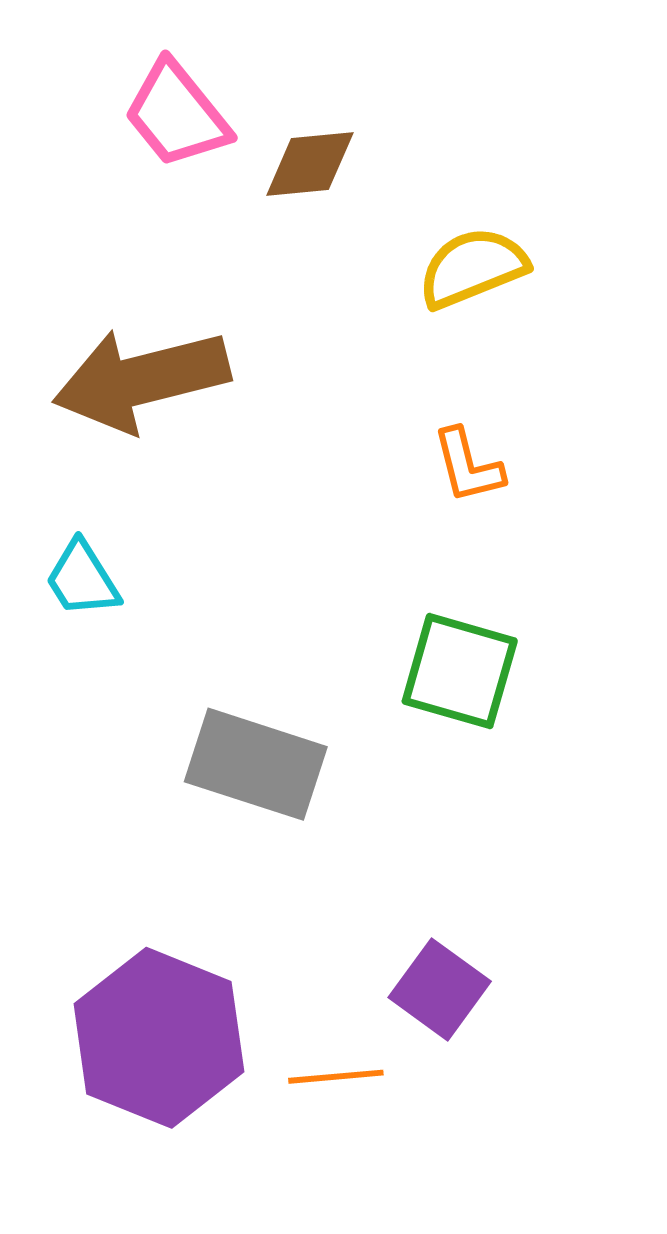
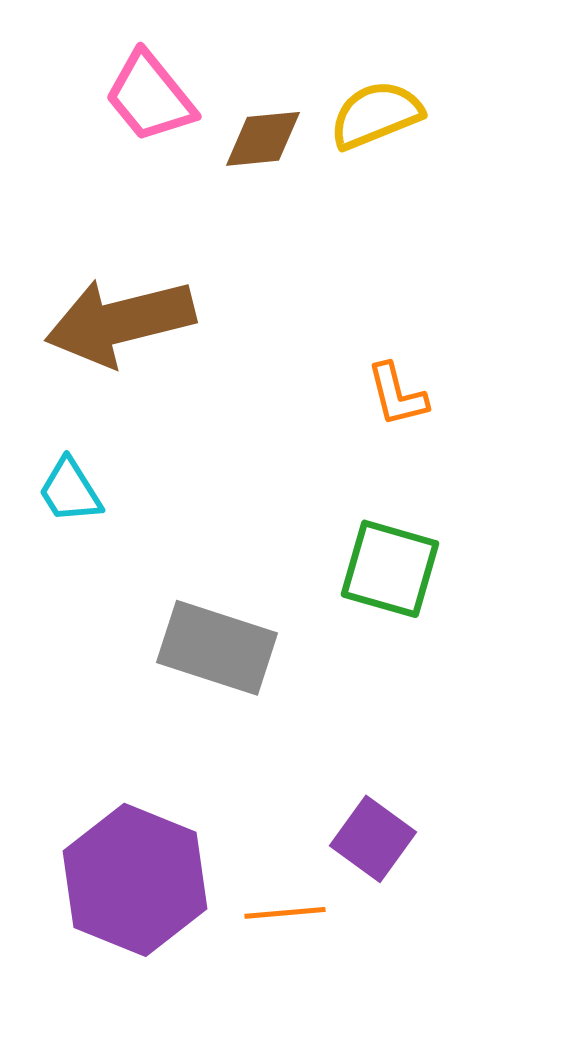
yellow semicircle: (473, 268) -> (376, 115), moved

